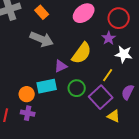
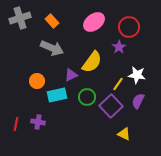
white star: (124, 54) -> (137, 75), moved
orange circle: (27, 94) -> (37, 81), moved
yellow triangle: (114, 116) -> (124, 134), moved

